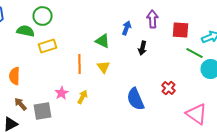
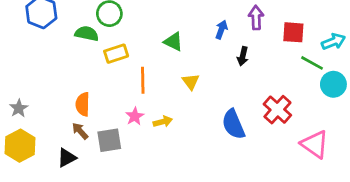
green triangle: (102, 41) -> (173, 42), moved
orange line: (80, 64) -> (143, 80), moved
orange semicircle: (14, 76) -> (83, 104), moved
red cross: (168, 88) -> (277, 110), size x1.5
yellow arrow: (82, 97) -> (163, 122), turned 48

